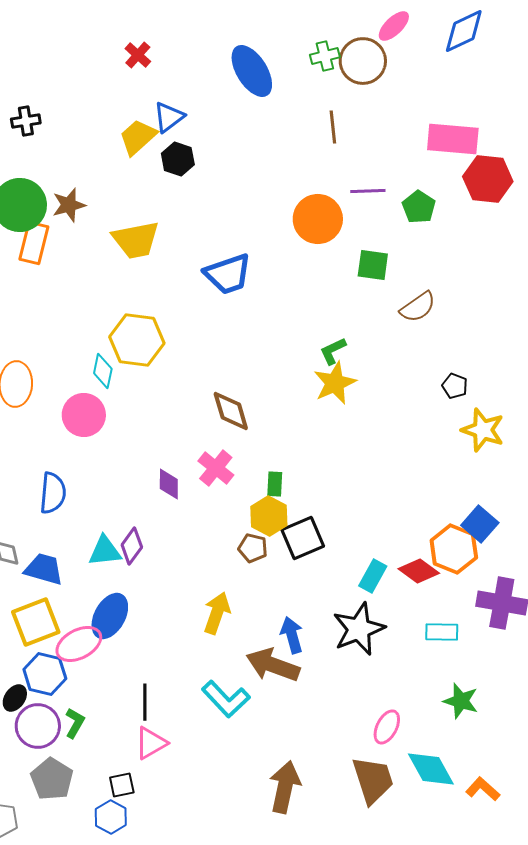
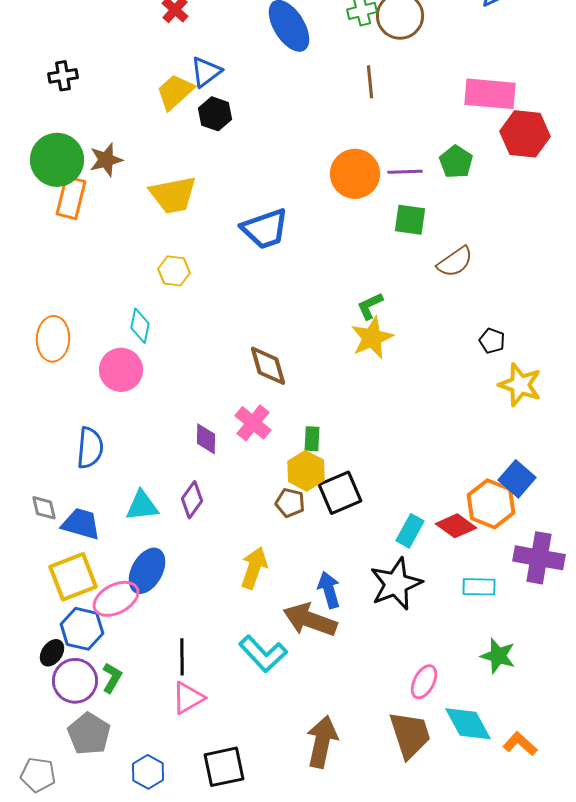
purple line: (368, 191) -> (405, 172), moved
yellow hexagon: (137, 340) -> (174, 271), moved, size x0.6
purple diamond: (132, 546) -> (192, 500), moved
black square: (122, 785) -> (224, 767), moved, size x1.6

